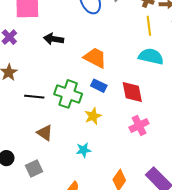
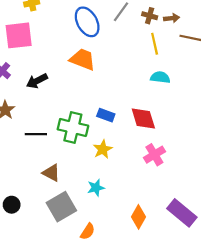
black arrow: (54, 39) -> (37, 81), moved, turned -30
cyan semicircle: (151, 56) -> (160, 77), size x0.7
orange trapezoid: (95, 58) -> (83, 59), moved
gray square: (34, 169) -> (61, 207), moved, size x1.5

